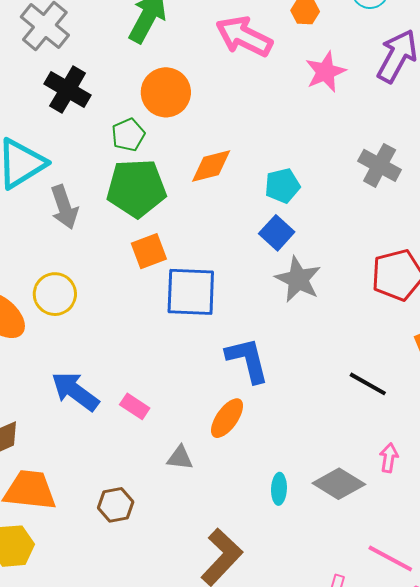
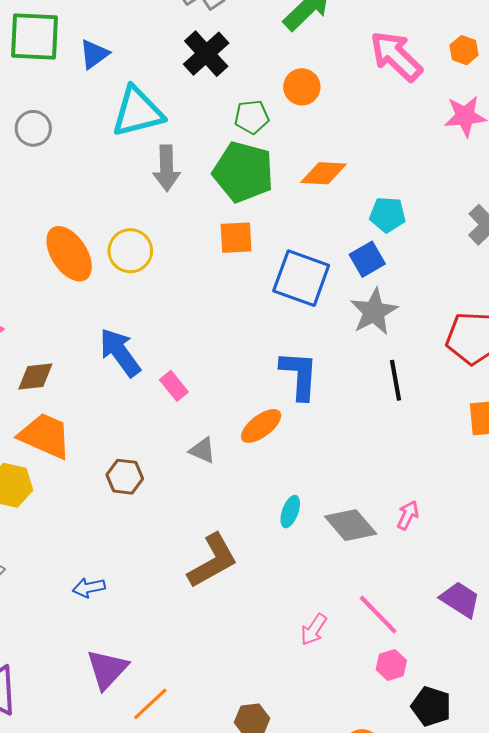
orange circle: (166, 92) -> (302, 87), size x0.7
blue square: (191, 292) -> (301, 278), moved
black line: (368, 384) -> (396, 380), moved, turned 33

